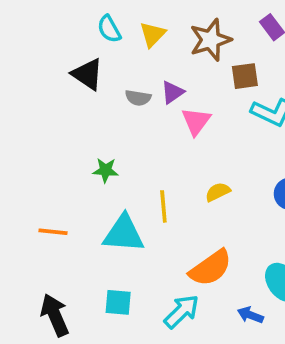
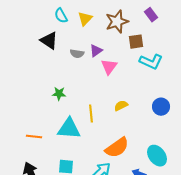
orange line: (53, 232) -> (34, 137), moved

